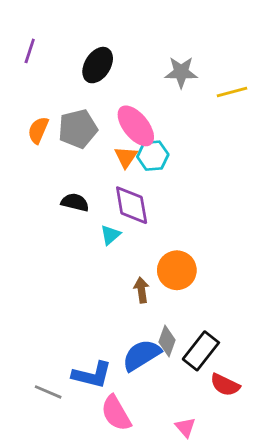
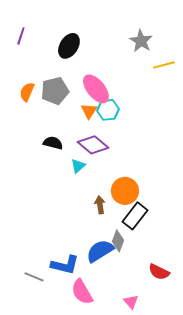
gray star: (181, 72) -> (141, 41), moved, turned 30
purple diamond: (132, 205) -> (93, 145), turned -40
black rectangle: (201, 351) -> (135, 216), moved

